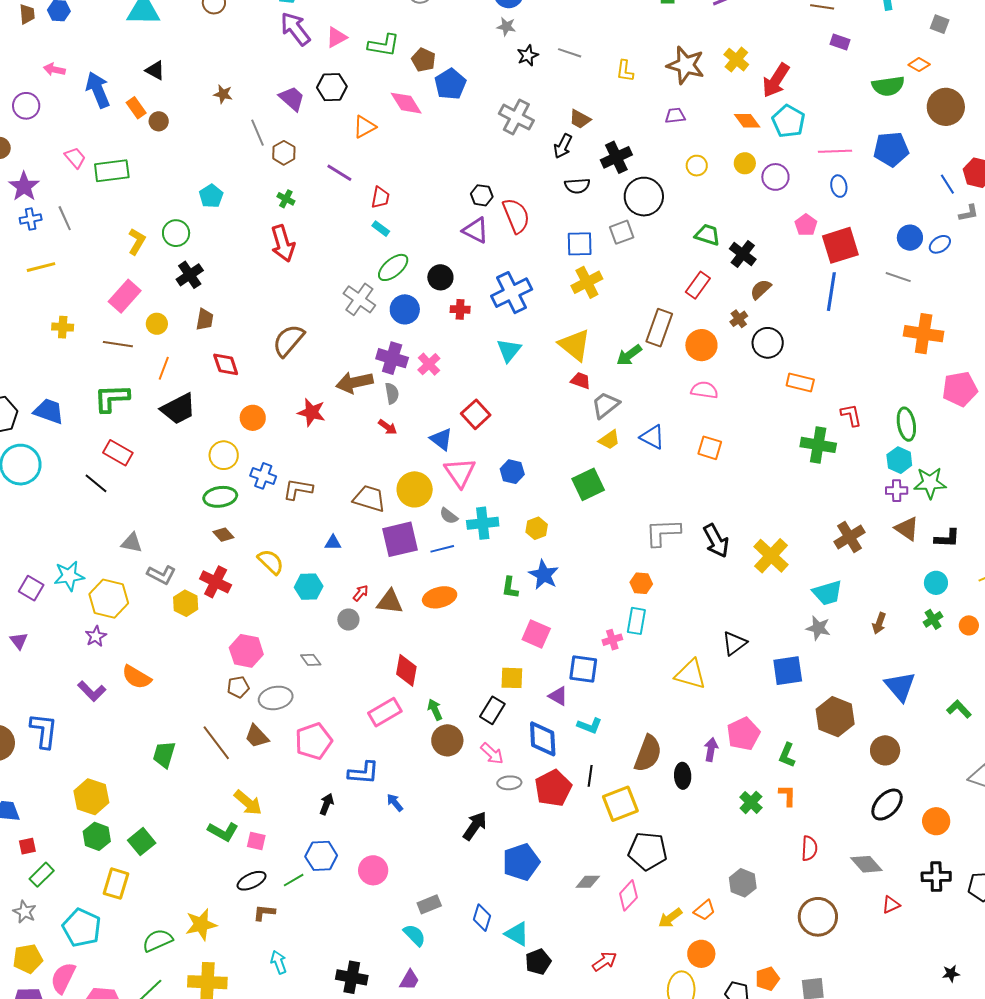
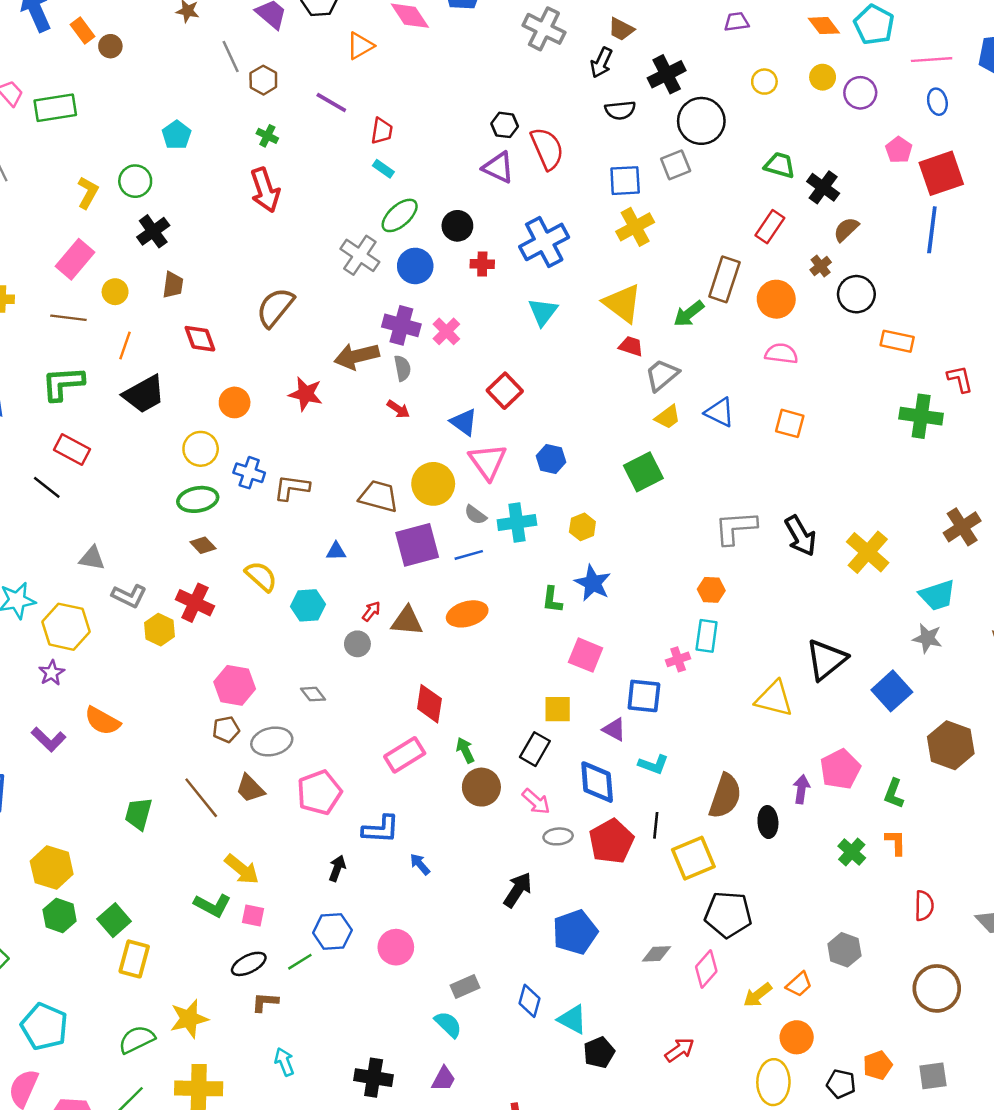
black triangle: (734, 643) -> (826, 660), size x1.4
blue square: (788, 671) -> (892, 691), turned -32
yellow rectangle: (116, 884) -> (134, 959), moved

